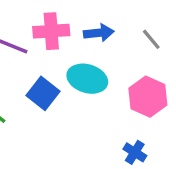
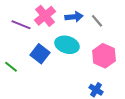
pink cross: (51, 31) -> (45, 16), turned -35
gray line: (151, 39) -> (97, 21), moved

